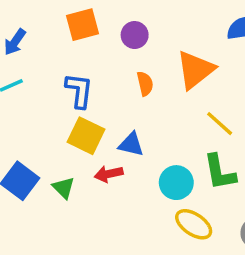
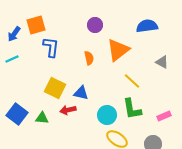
orange square: (83, 25) -> (36, 25), moved
purple circle: (135, 35) -> (95, 25), moved
blue L-shape: (79, 91) -> (51, 47), moved
green triangle: (63, 188) -> (42, 118), turned -40

